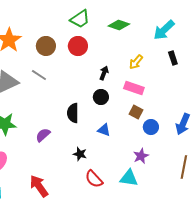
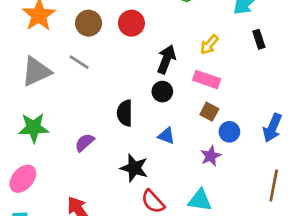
black arrow: (104, 73) -> (166, 59), size x1.5
black star: (80, 154) -> (134, 168), size x1.5
purple star: (141, 156) -> (211, 156), moved

